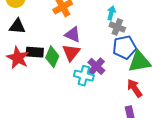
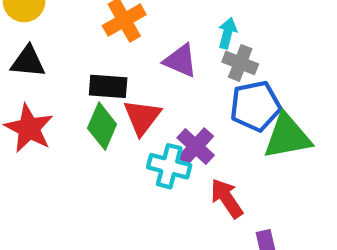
purple triangle: (73, 35) -> (180, 61), moved
black rectangle: (35, 52) -> (108, 86), moved
red arrow: (135, 88) -> (227, 198), moved

